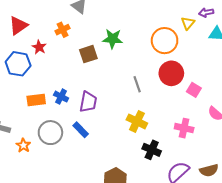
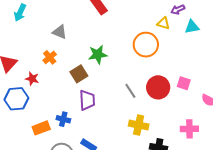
yellow triangle: (188, 23) -> (163, 23), turned -40
red circle: (171, 73) -> (158, 87), moved
purple trapezoid: (88, 102) -> (87, 100), moved
pink cross: (184, 128) -> (189, 129), moved

